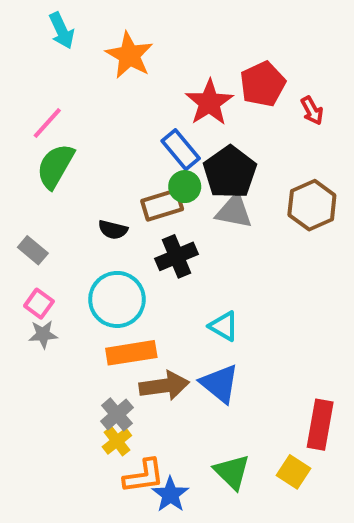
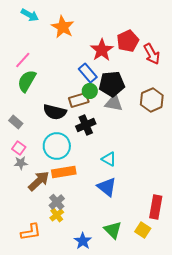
cyan arrow: (62, 31) -> (30, 15), turned -36
red arrow: (312, 111) -> (152, 54), size x1.5
black pentagon: (230, 172) -> (112, 84), turned 30
black semicircle: (113, 230) -> (55, 112), size x1.6
brown arrow: (164, 386) -> (39, 181), moved, turned -35
orange L-shape: (144, 476) -> (31, 232), moved

